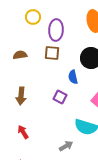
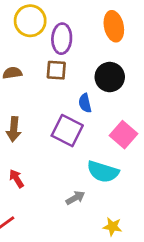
yellow circle: (33, 17) -> (30, 21), size x1.5
purple square: (60, 97) -> (67, 131), size x1.6

